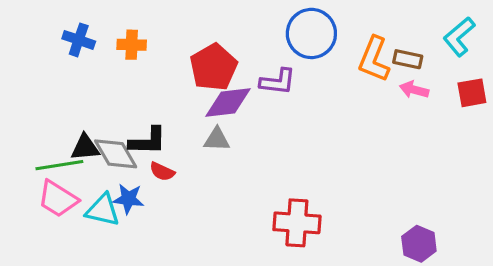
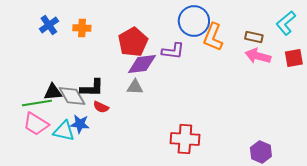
blue cross: (79, 40) -> (49, 25), turned 36
orange L-shape: (374, 59) -> (213, 37), moved
pink arrow: (414, 90) -> (258, 56), size x1.4

